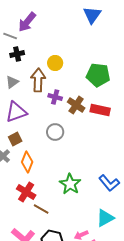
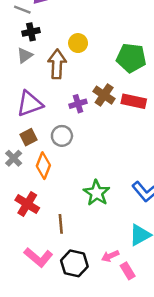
gray triangle: (12, 82) -> (25, 55), moved
purple cross: (55, 97) -> (78, 104), moved, turned -32
gray circle: (55, 132) -> (62, 136), moved
red cross: (26, 192) -> (27, 204), moved
brown line: (41, 209) -> (61, 224), turned 56

